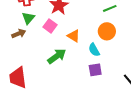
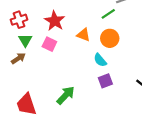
orange triangle: (74, 36) -> (83, 35), moved
green arrow: (57, 56) -> (66, 95), moved

